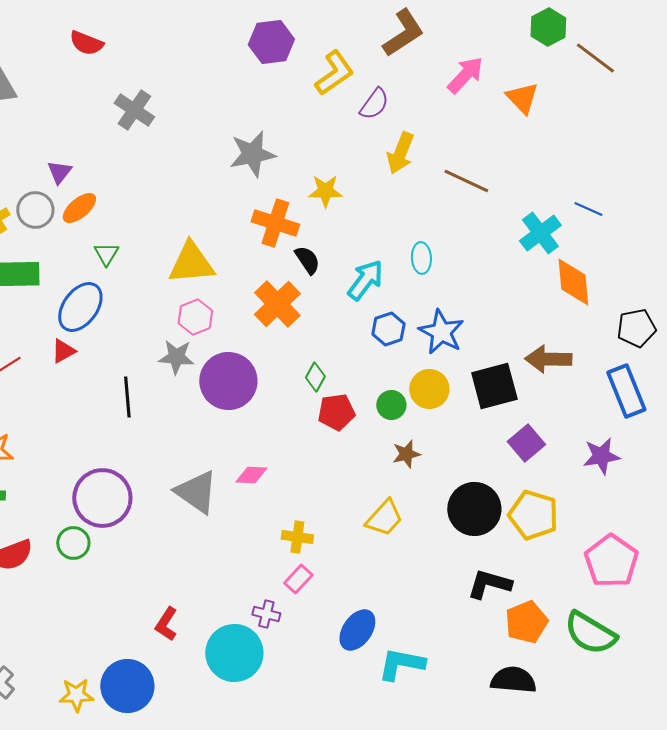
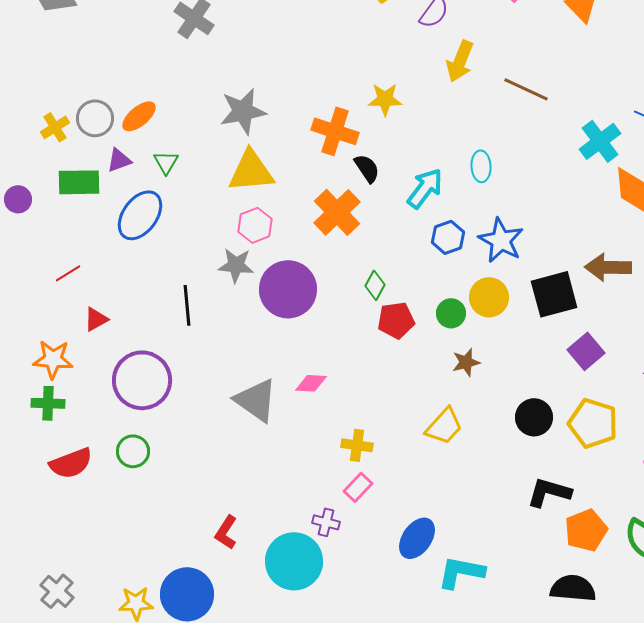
gray star: (252, 154) -> (243, 111), moved
purple triangle: (59, 172) -> (119, 160), moved, turned 32
red triangle: (63, 351) -> (96, 319), moved
purple circle: (102, 498) -> (142, 380), moved
black circle: (474, 509) -> (534, 417), size x0.7

